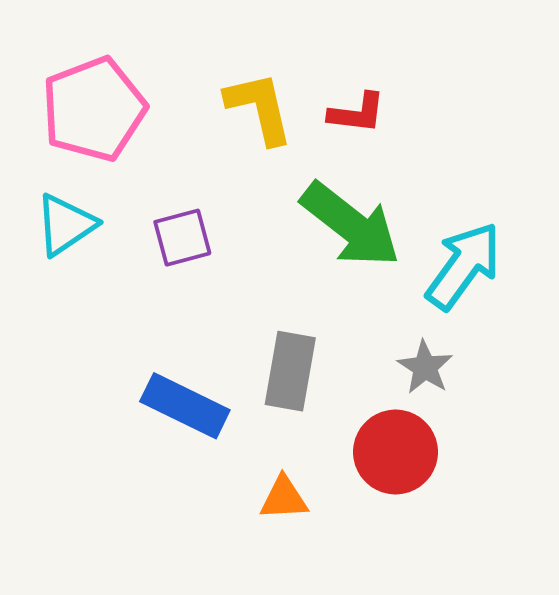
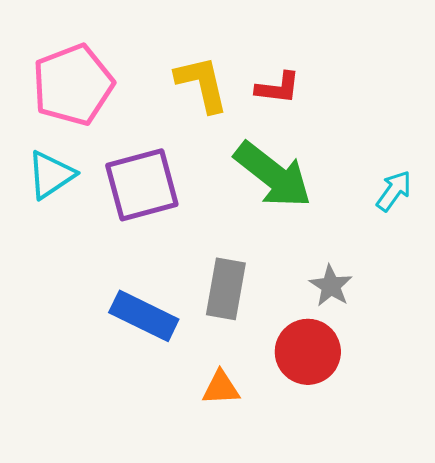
purple square: (182, 238) -> (142, 185), size x1.6
cyan arrow: (464, 266) -> (394, 191), moved, size x0.6

